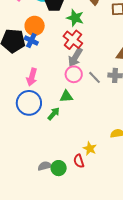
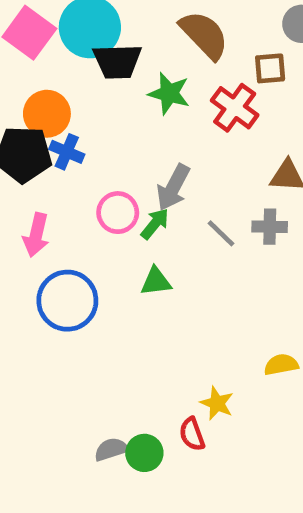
orange circle: (35, 26) -> (47, 114), moved
red cross: (73, 40) -> (235, 108), moved
pink circle: (74, 74) -> (118, 213), moved
pink arrow: (32, 77) -> (36, 235), moved
green arrow: (54, 114) -> (155, 224), moved

